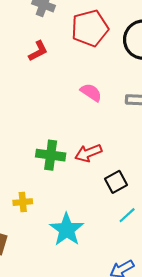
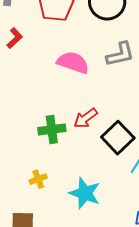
pink semicircle: (91, 92) -> (73, 63), size x1.5
black square: (116, 182) -> (118, 138), size x1.5

